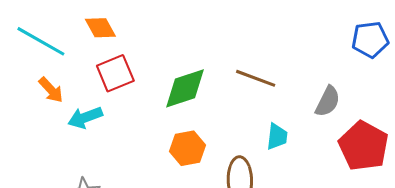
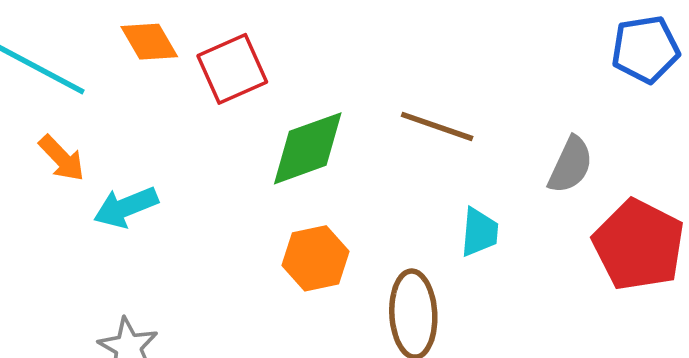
red square: (115, 73) -> (232, 69), moved

